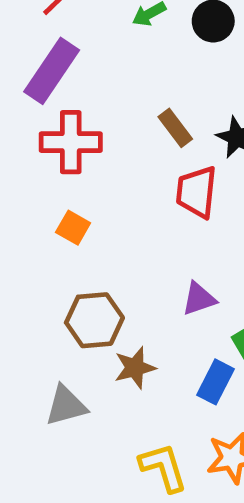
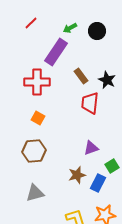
purple rectangle: (52, 71) -> (56, 52), moved
brown hexagon: (94, 320) -> (34, 151), moved
brown star: (135, 368) -> (77, 175), moved

